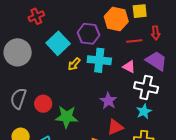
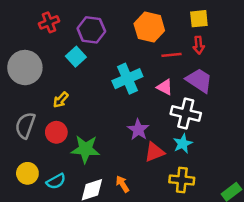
yellow square: (140, 11) -> (199, 19), moved
purple hexagon: (89, 34) -> (91, 30), moved
cyan square: (58, 43) -> (76, 57), size x0.7
cyan cross: (99, 60) -> (127, 79), turned -30
yellow arrow: (74, 64) -> (61, 100), moved
red triangle: (115, 127) -> (155, 152), moved

